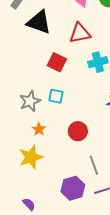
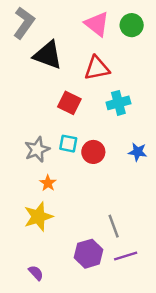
red circle: (78, 131) -> (93, 152), moved

